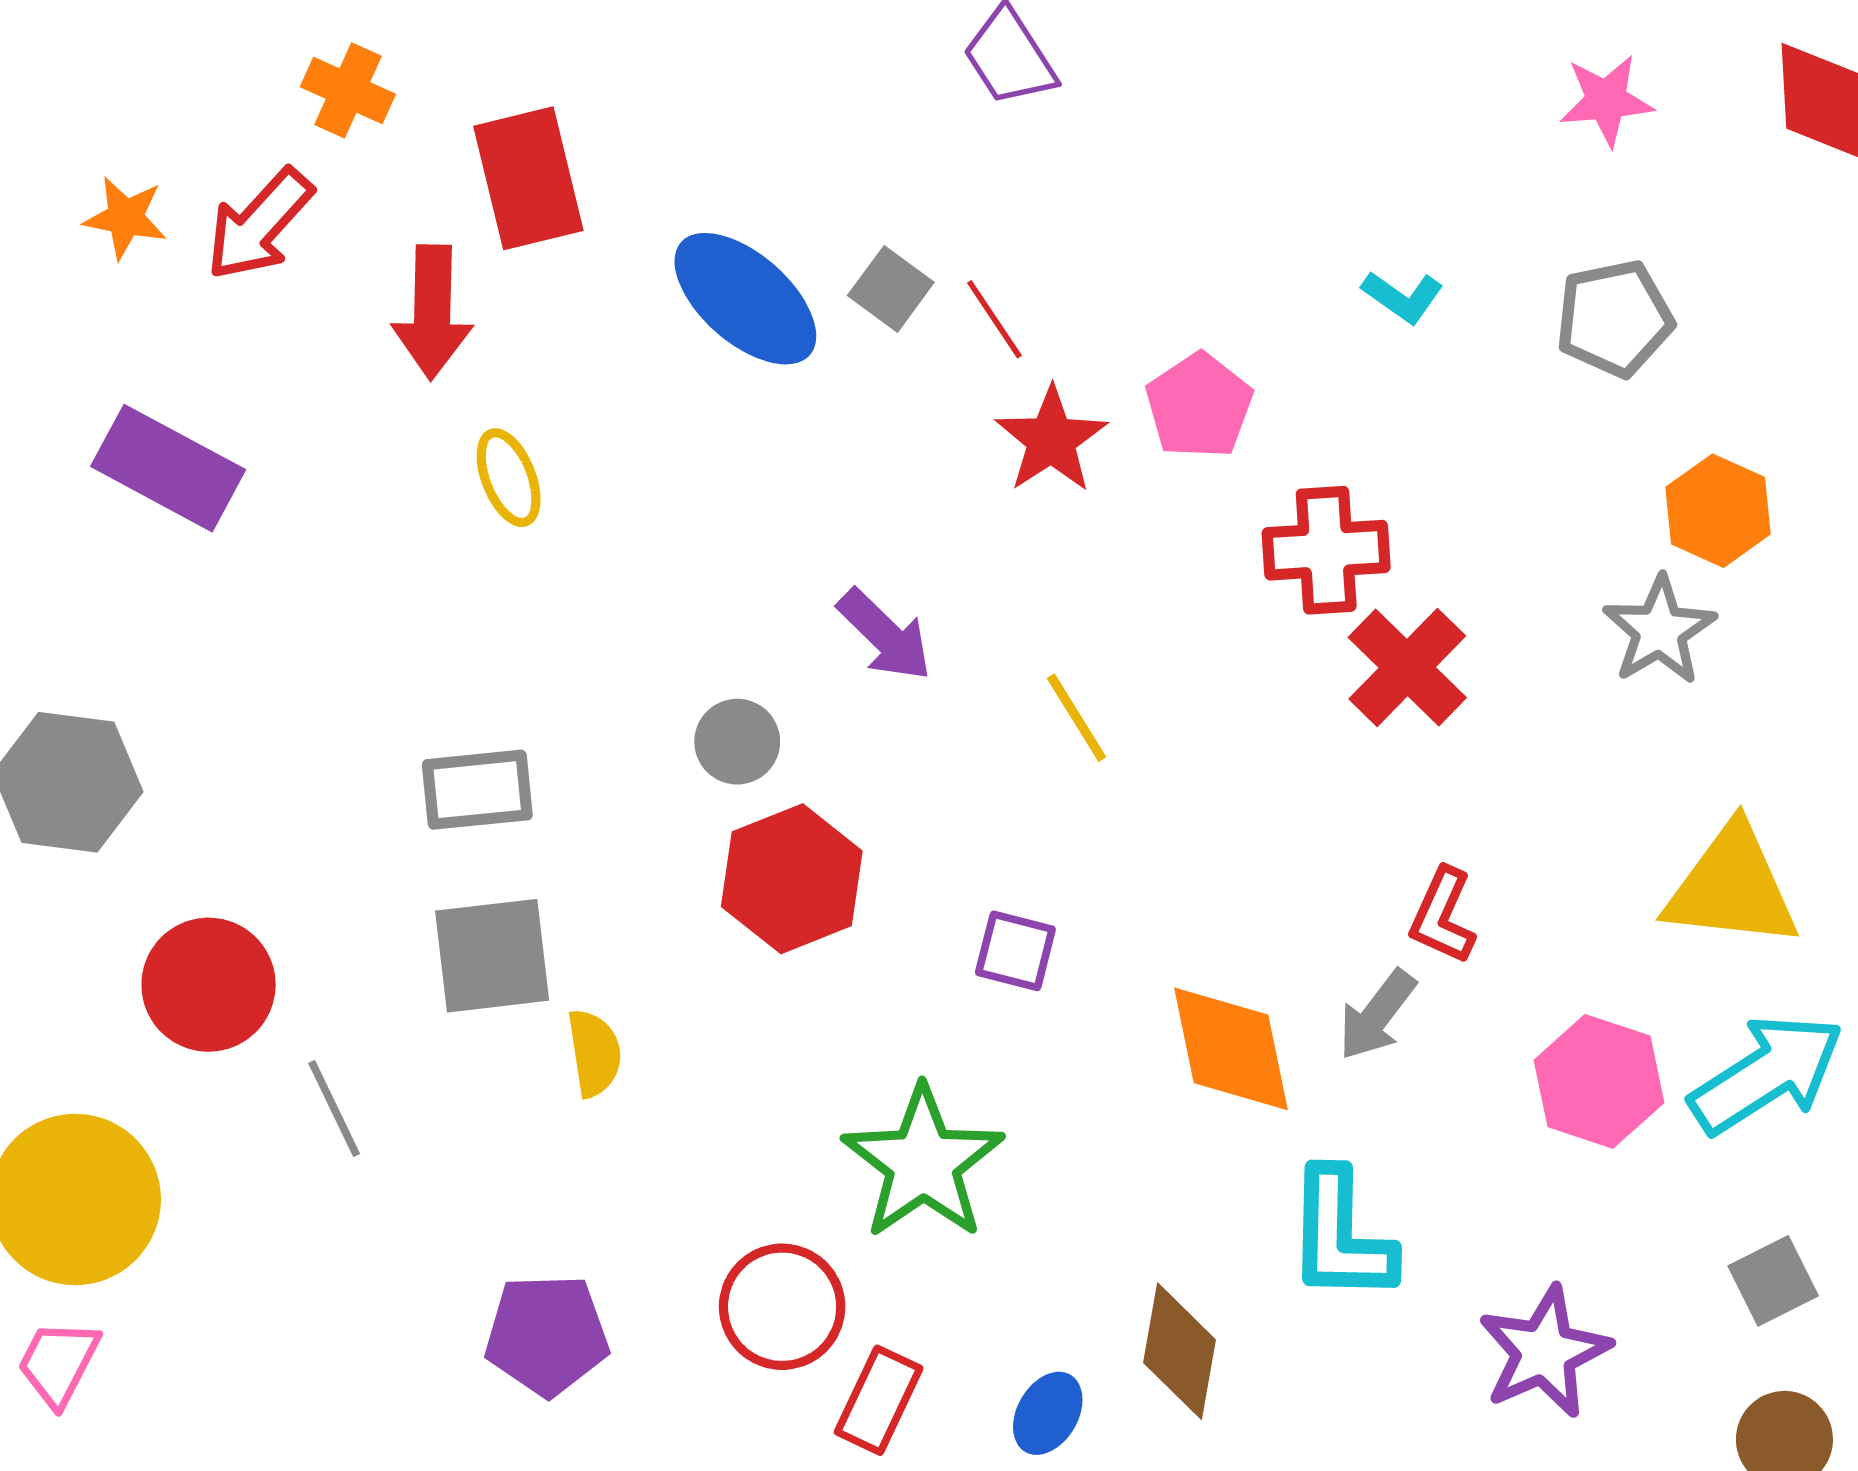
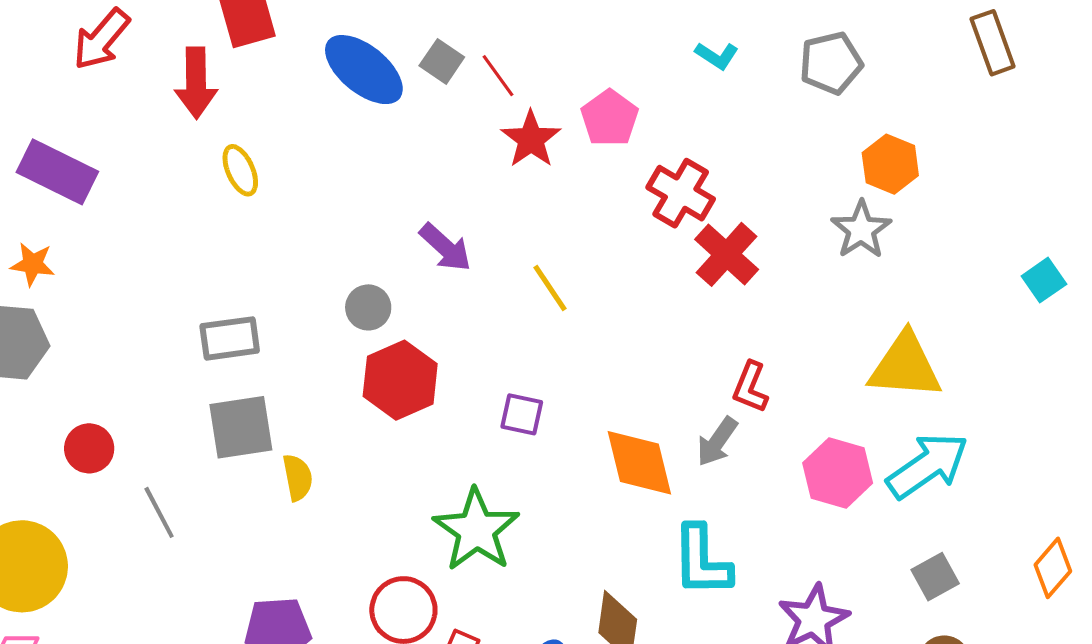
orange star: (125, 218) -> (33, 264), moved
red cross: (1326, 550) -> (681, 193), turned 36
red circle: (209, 985) -> (89, 448), size x0.7

